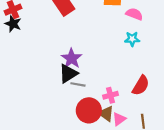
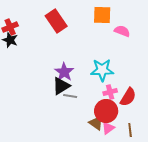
cyan star: (132, 39) -> (102, 70), moved, size x1.6
pink cross: (110, 95) -> (110, 92), moved
red circle: (89, 110) -> (106, 111), moved

